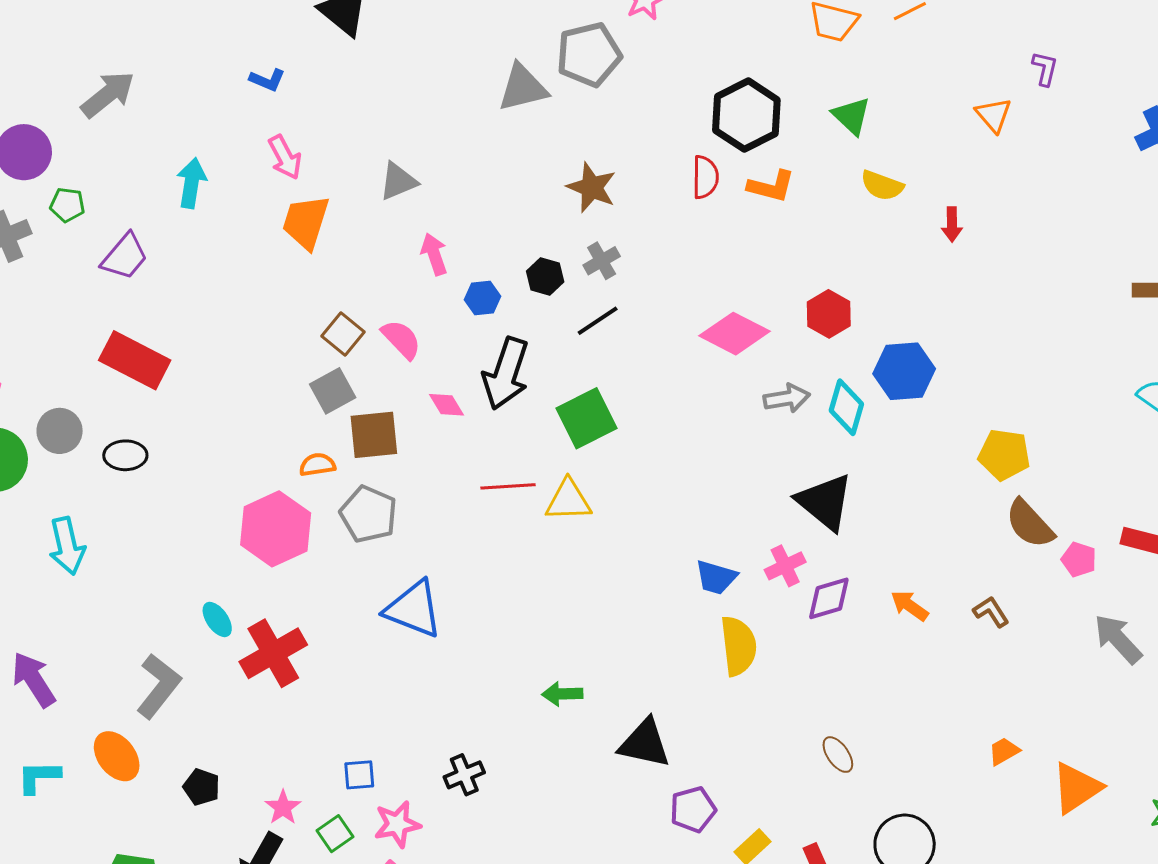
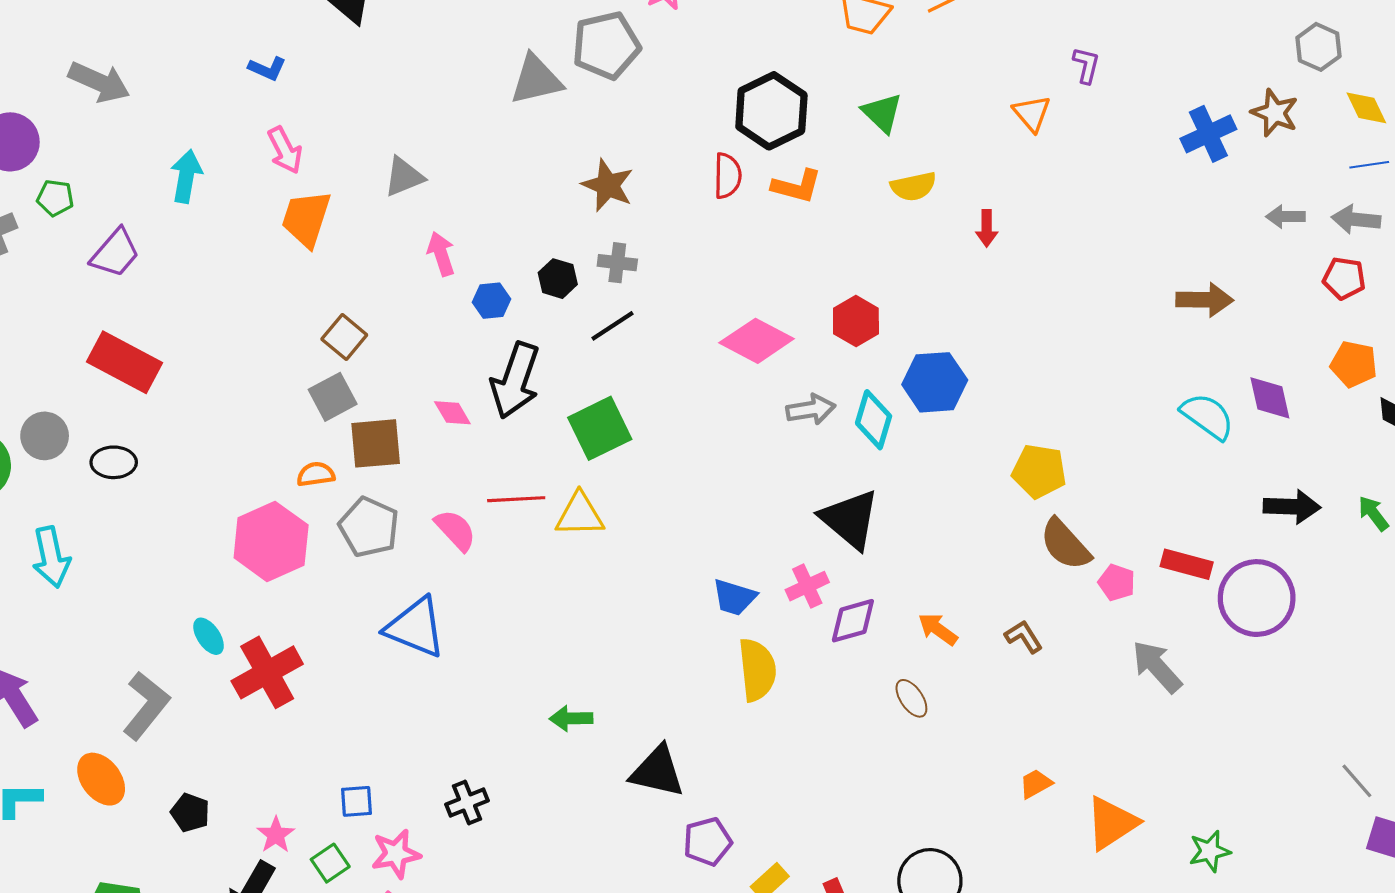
gray arrow: (108, 94) -> (99, 82), turned 62
yellow semicircle: (882, 185) -> (914, 187), turned -33
gray cross: (602, 261) -> (617, 263), turned 36
pink semicircle: (401, 339) -> (455, 530), moved
brown ellipse: (838, 755) -> (911, 698), moved

